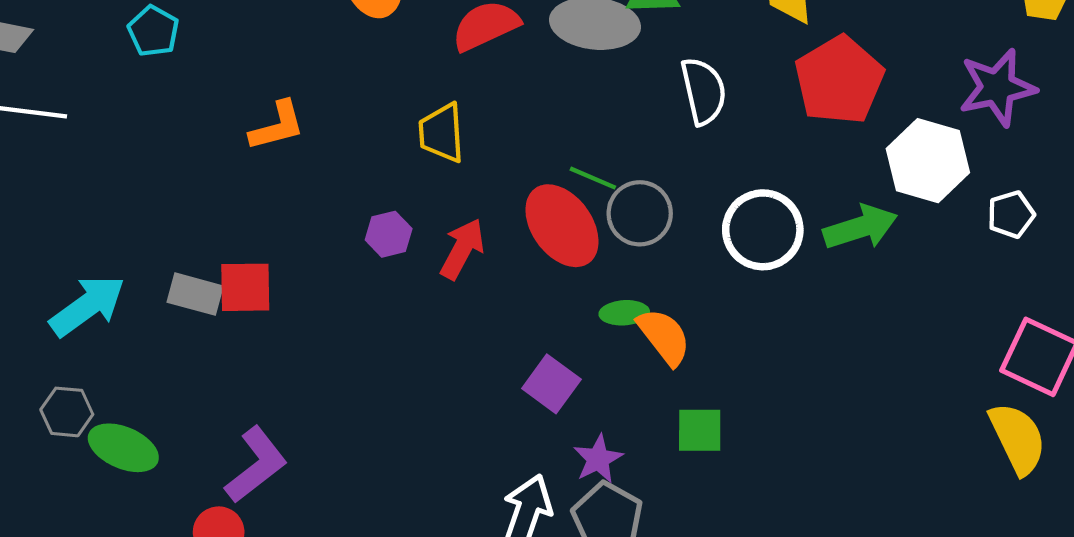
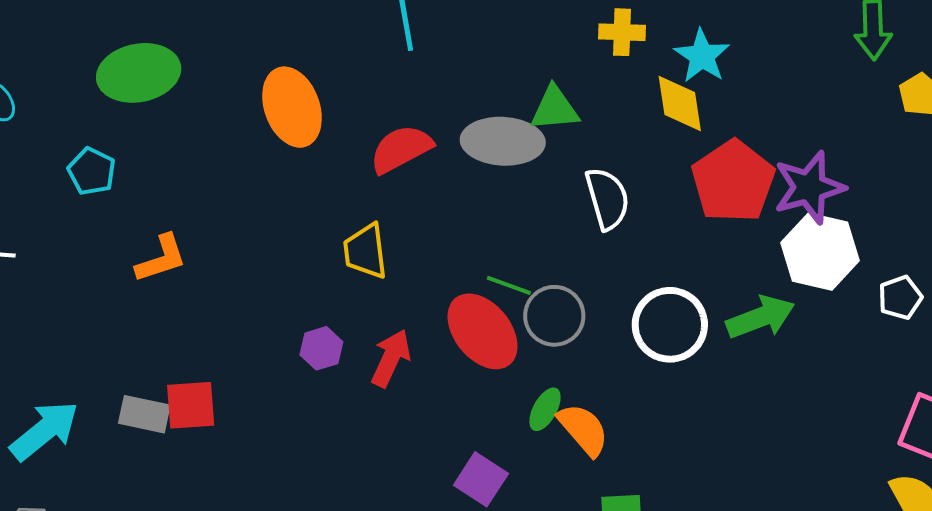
purple star: (997, 87) -> (809, 187), moved
orange L-shape: (277, 126) -> (161, 259), moved
green ellipse: (624, 313) -> (545, 409), turned -54

